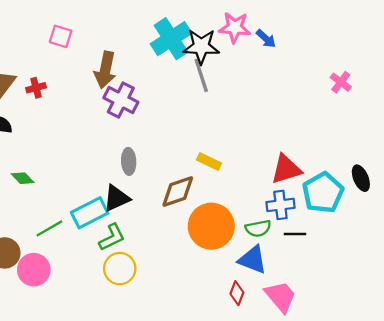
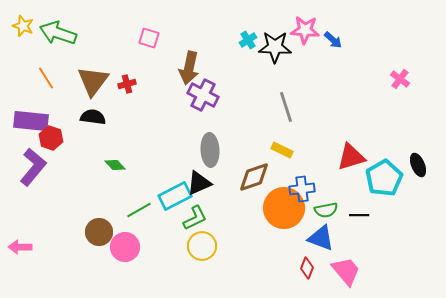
cyan cross: (171, 39) -> (248, 40), size x0.5
gray line: (201, 75) -> (286, 107), moved
gray ellipse: (129, 161) -> (210, 150), size x1.4
blue cross: (280, 205) -> (302, 189), moved

